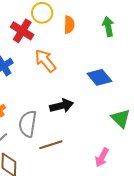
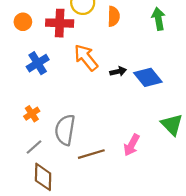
red cross: (22, 31) -> (60, 23), turned -30
black arrow: (62, 106) -> (118, 71), moved, size x0.6
pink arrow: (102, 157) -> (132, 145), moved

